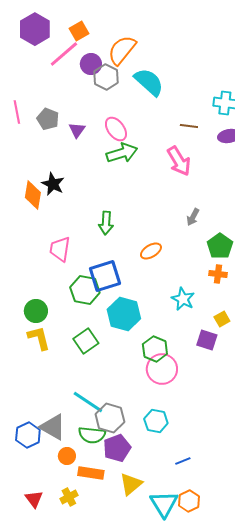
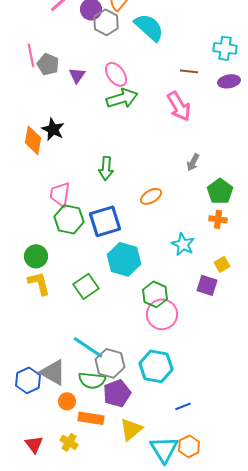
pink line: (17, 112) -> (31, 55), moved
green hexagon: (85, 290) -> (69, 219), moved
cyan hexagon: (156, 421) -> (156, 366), size x1.4
yellow cross: (69, 497) -> (69, 442), turned -30

